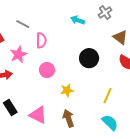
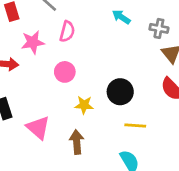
gray cross: (105, 13) -> (159, 28), moved, turned 32
black circle: (89, 58) -> (120, 92), moved
yellow line: (108, 96) -> (135, 125), turned 56

